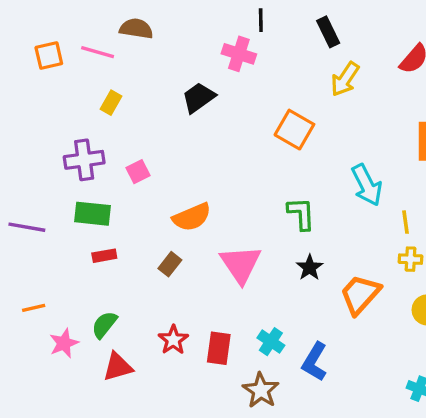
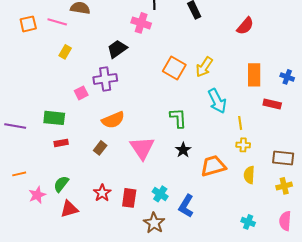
yellow arrow: (345, 79) -> (204, 67), moved
purple cross: (84, 160) -> (105, 79), moved
orange trapezoid: (360, 294) -> (213, 166), turned 32

